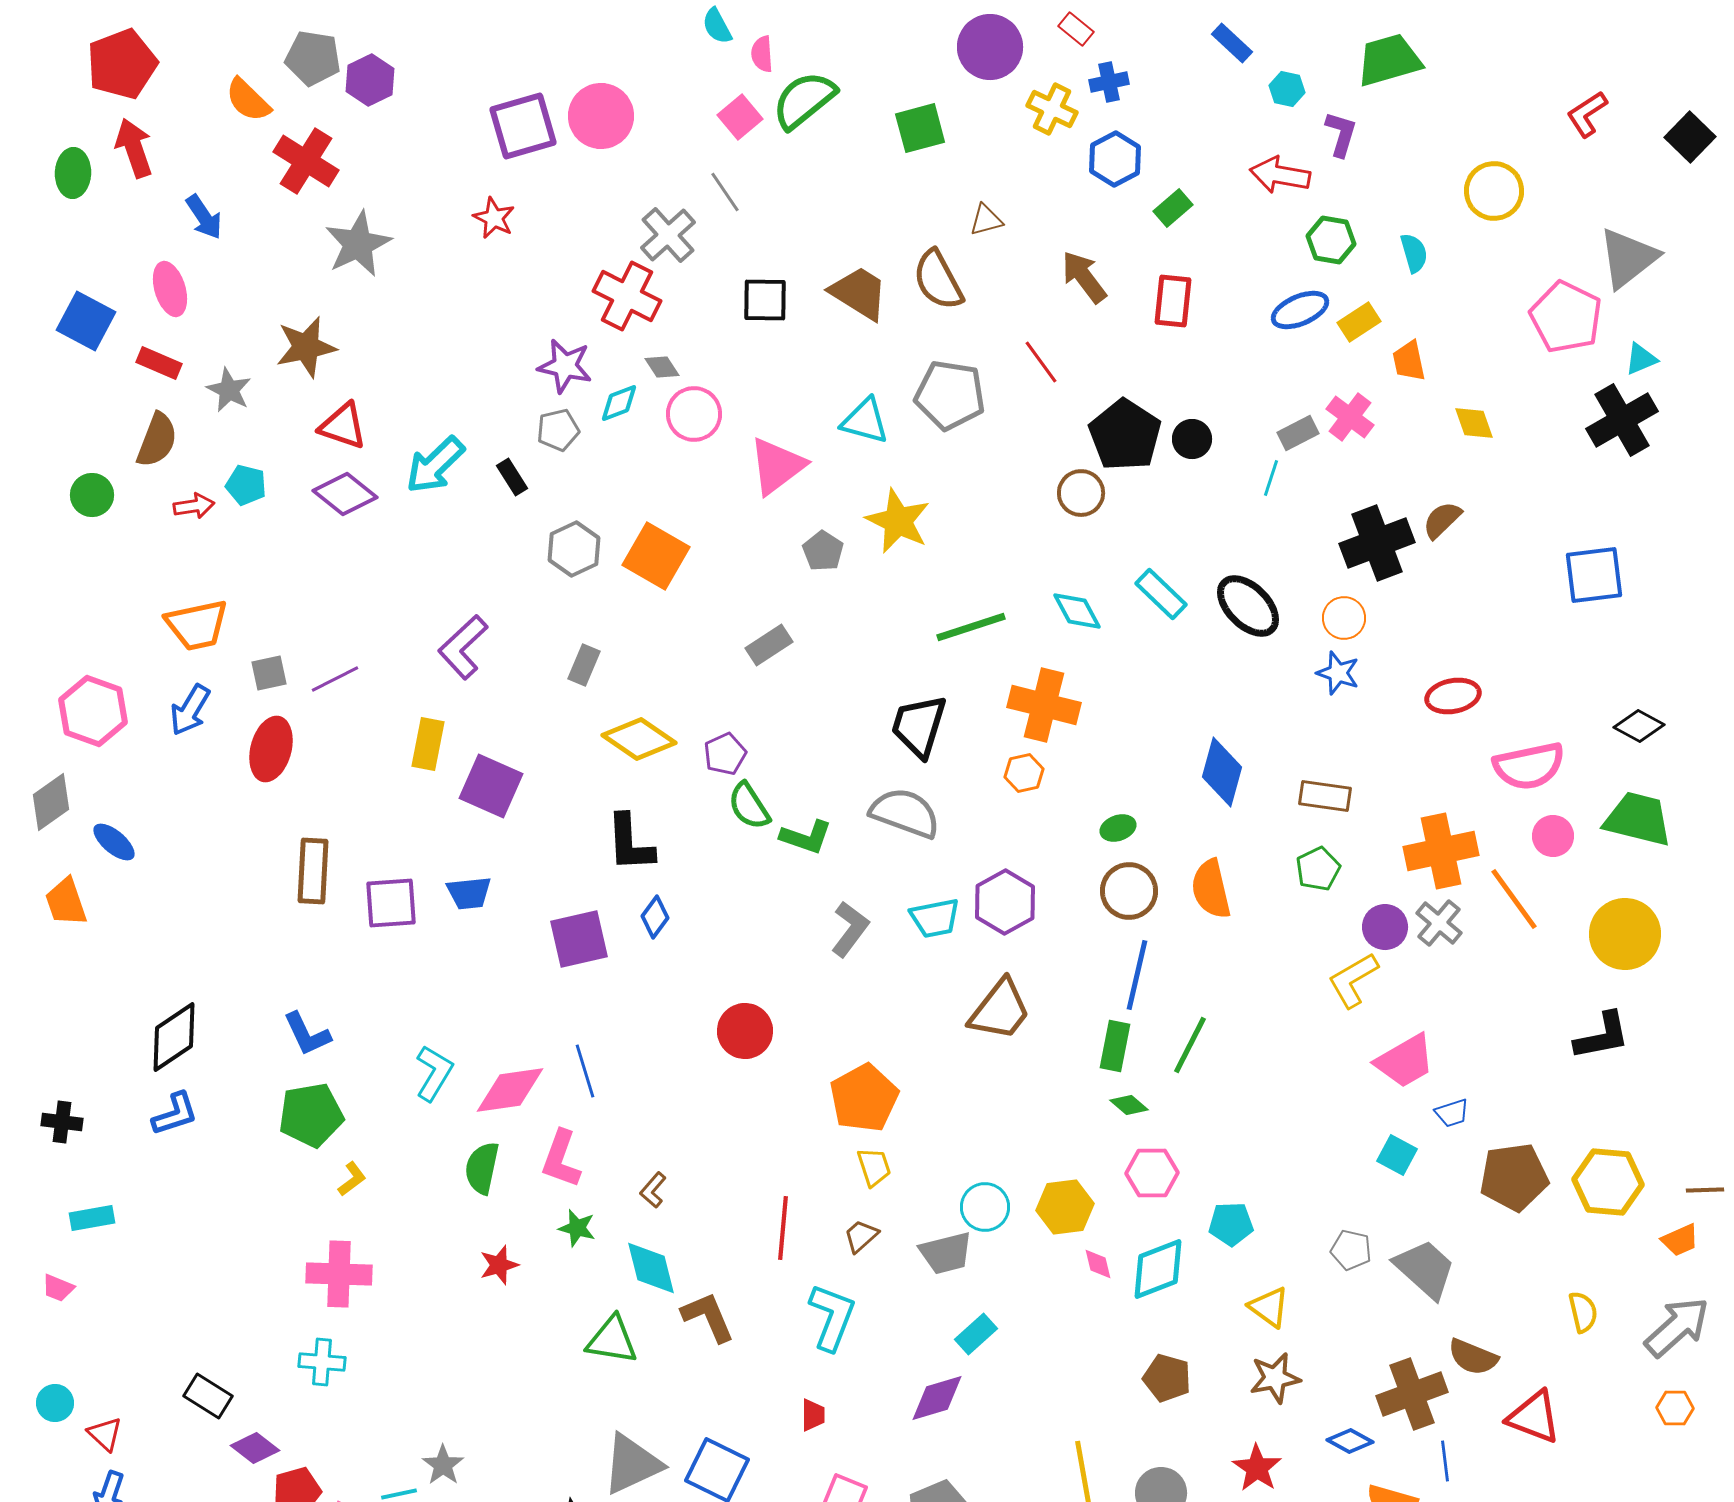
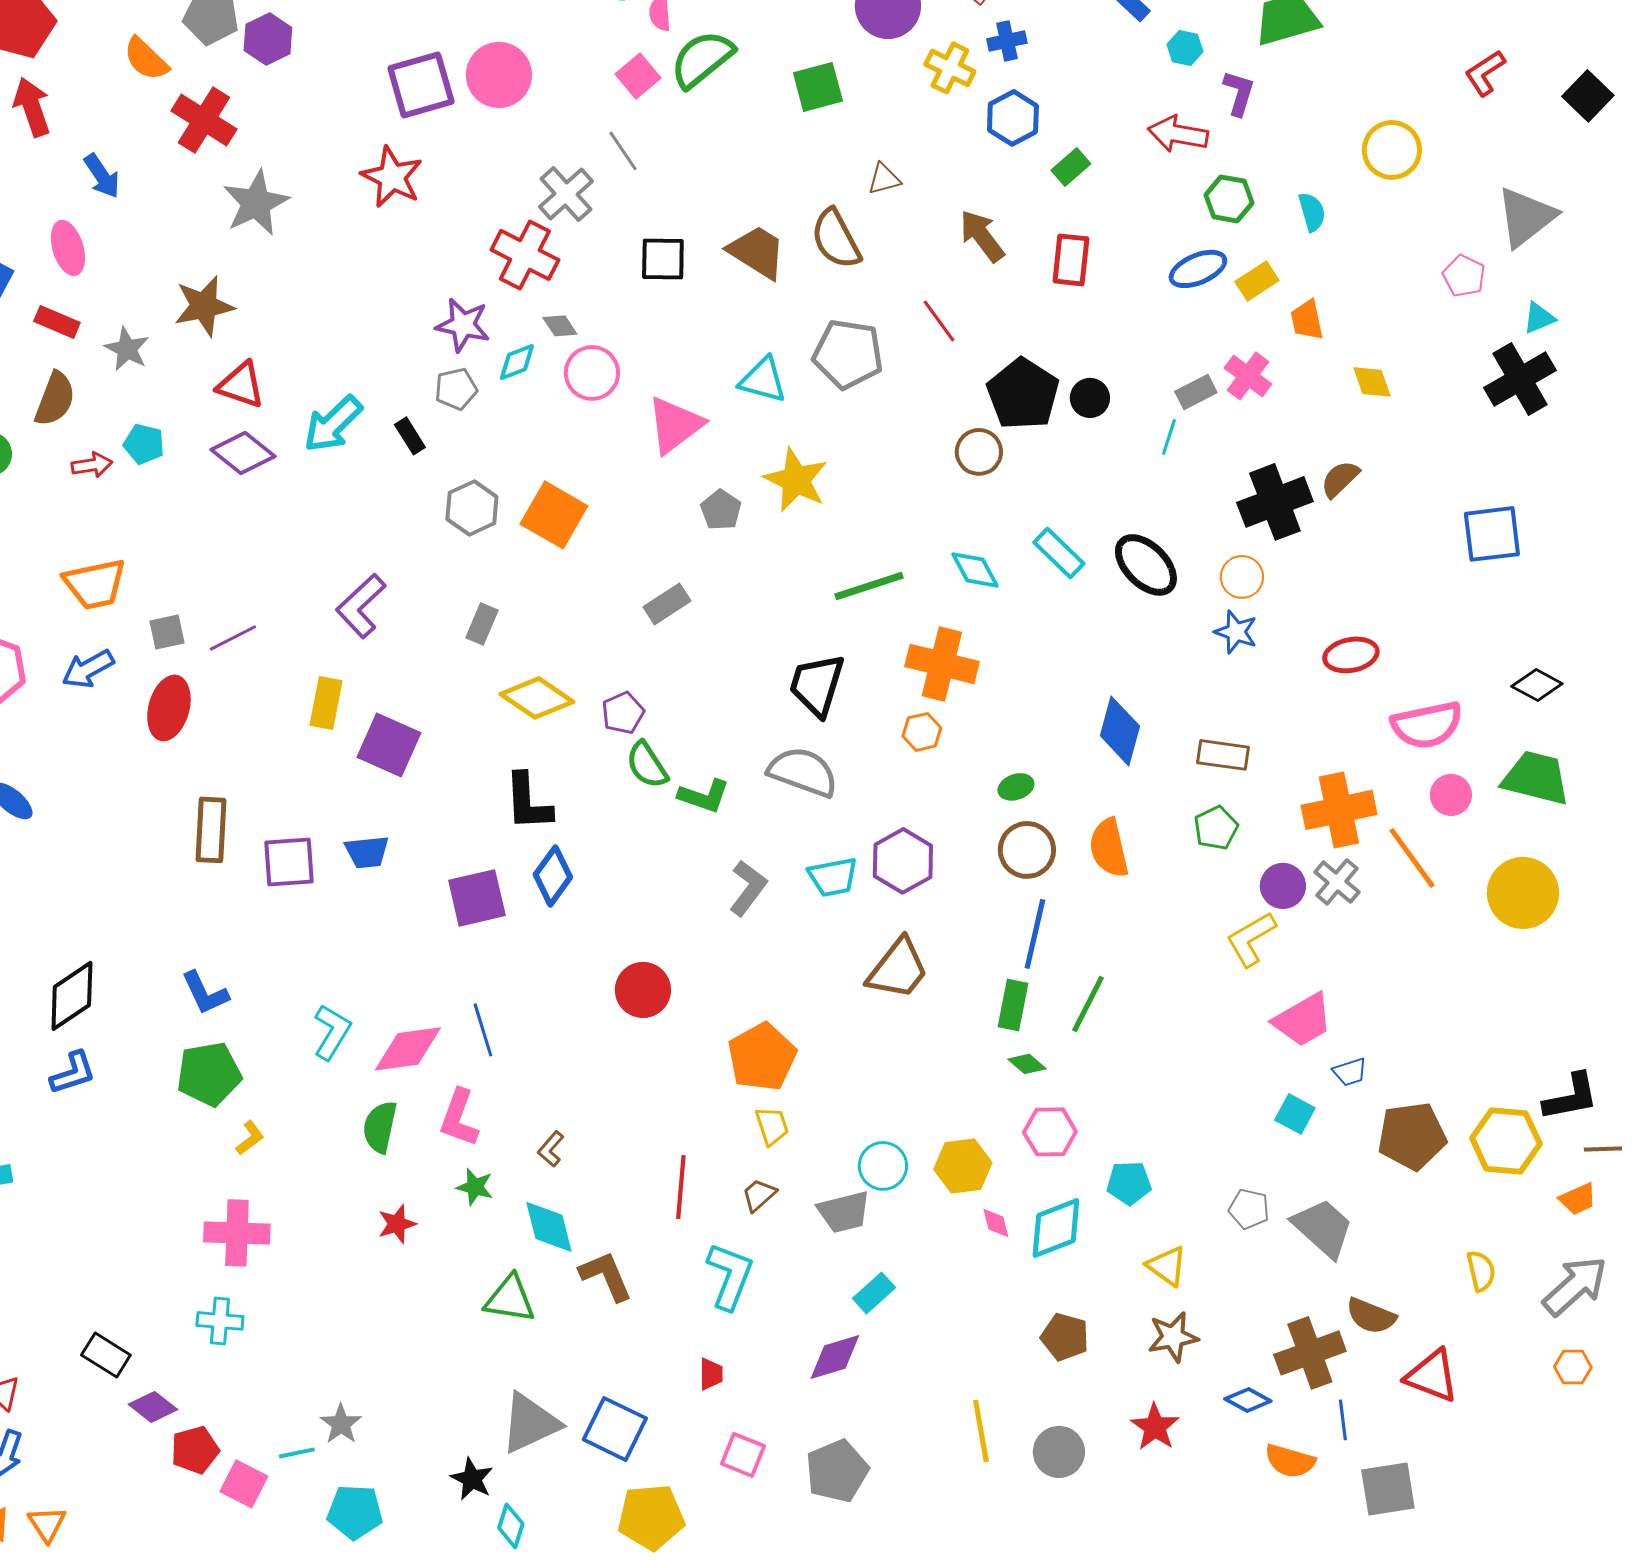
red star: (494, 218) -> (392, 177), size x1.5
pink pentagon: (1566, 317) -> (1464, 276), size x0.6
blue arrow: (190, 710) -> (88, 669), turned 30
blue diamond: (655, 917) -> (553, 876), size x1.4
black L-shape: (1602, 1036) -> (1571, 1097), moved

